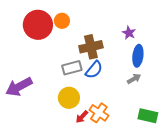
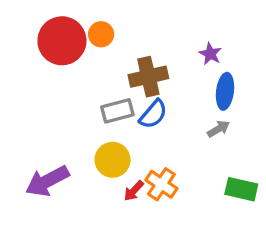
purple arrow: (19, 87) -> (47, 181), moved

